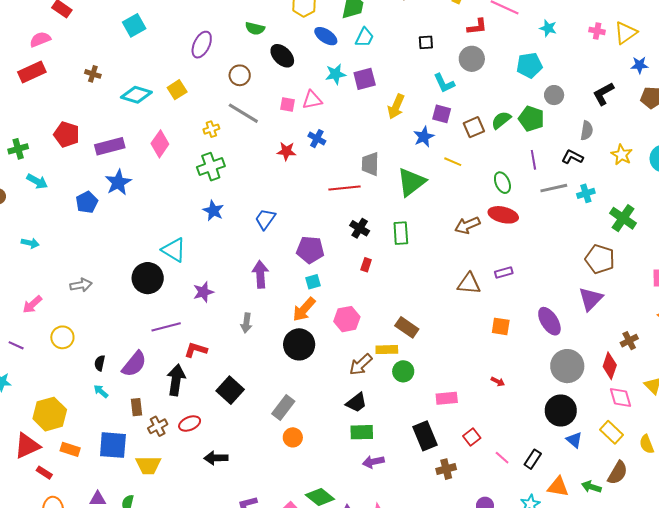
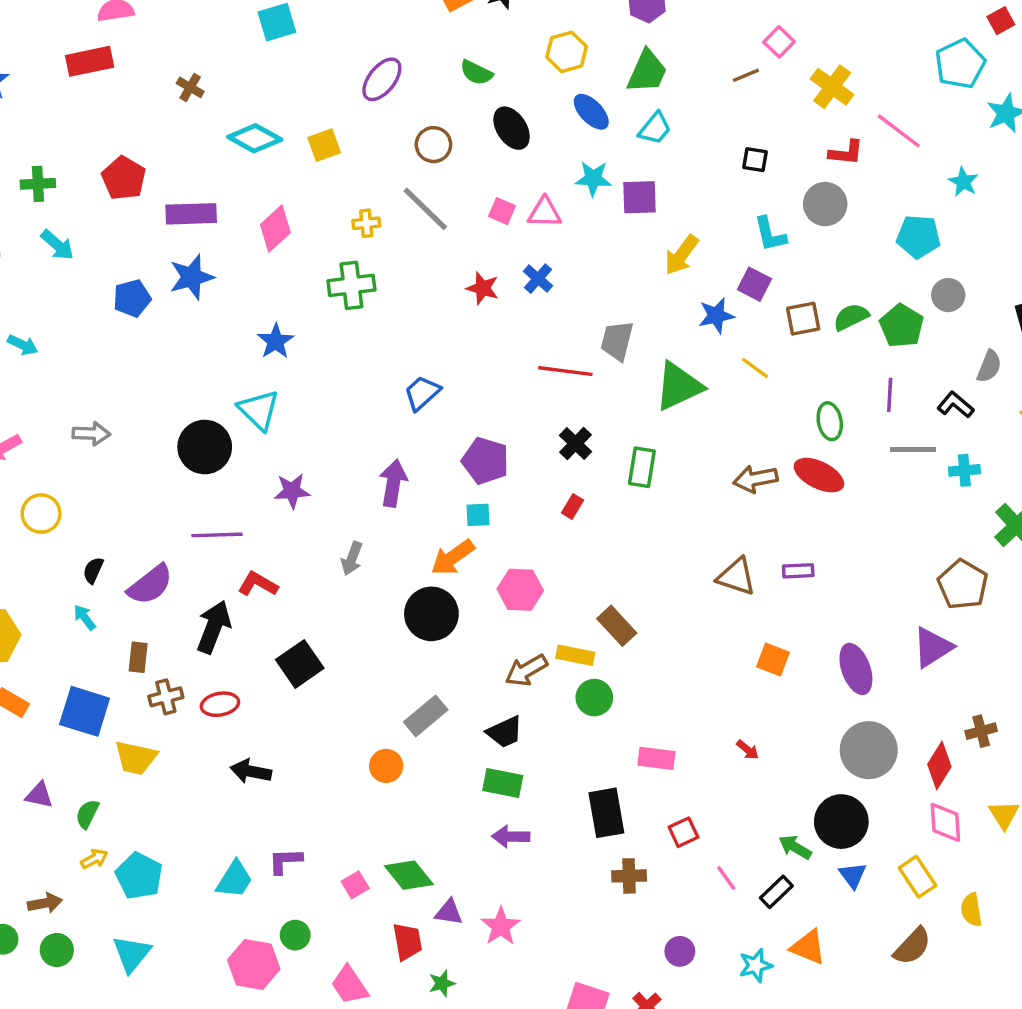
blue star: (213, 211) -> (276, 341), moved
gray rectangle: (283, 407) -> (426, 716), moved
green arrow: (591, 487) -> (795, 847), moved

